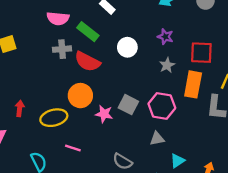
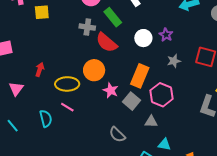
purple star: (165, 37) -> (166, 35), moved
orange rectangle: (193, 84) -> (140, 76), moved
gray square: (128, 105) -> (132, 101), moved
pink line: (73, 148) -> (67, 107), moved
cyan triangle: (178, 161) -> (164, 144), turned 32

